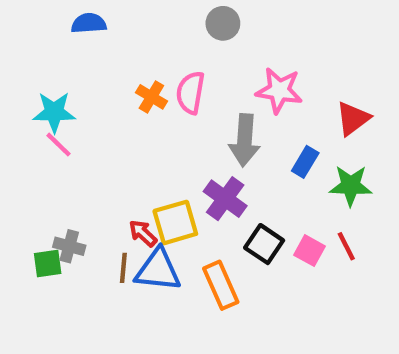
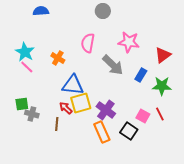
orange cross: (151, 97) -> (58, 58), moved
cyan star: (54, 112) -> (25, 52), turned 30
gray arrow: (245, 140) -> (113, 65), turned -50
purple cross: (225, 199) -> (106, 110), moved
black square: (264, 244) -> (129, 131), moved
green square: (48, 264) -> (22, 104), moved
blue triangle: (158, 270) -> (73, 85), moved

